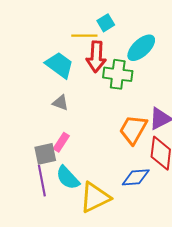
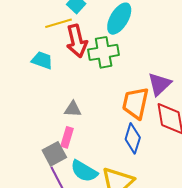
cyan trapezoid: (59, 65) -> (42, 60), size x0.7
gray triangle: (61, 103) -> (73, 109), moved
blue diamond: (136, 177) -> (133, 138), moved, turned -52

